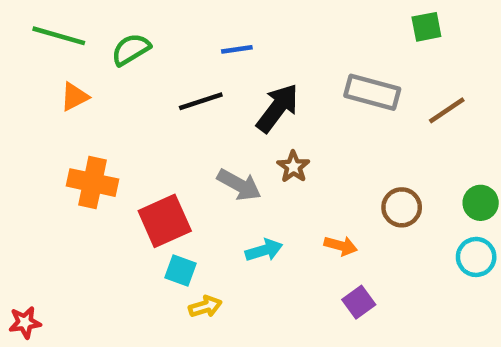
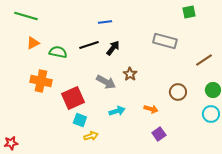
green semicircle: (131, 49) -> (58, 52), moved, turned 42
black arrow: (278, 108) -> (113, 48), moved, size x0.7
brown line: (447, 110) -> (204, 60), moved

